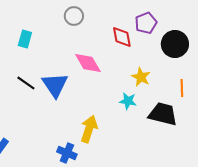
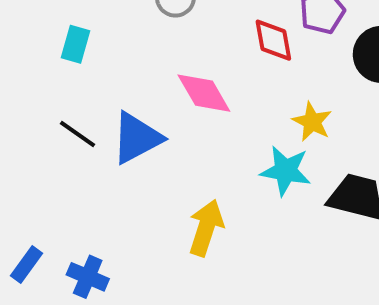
blue triangle: (55, 85) -> (137, 138), turned 36
cyan star: (128, 101) -> (286, 171), size x1.4
blue cross: (67, 153) -> (88, 277), moved

